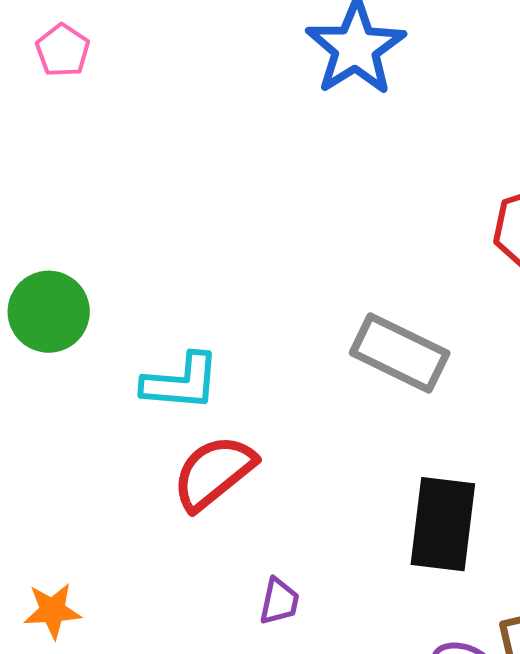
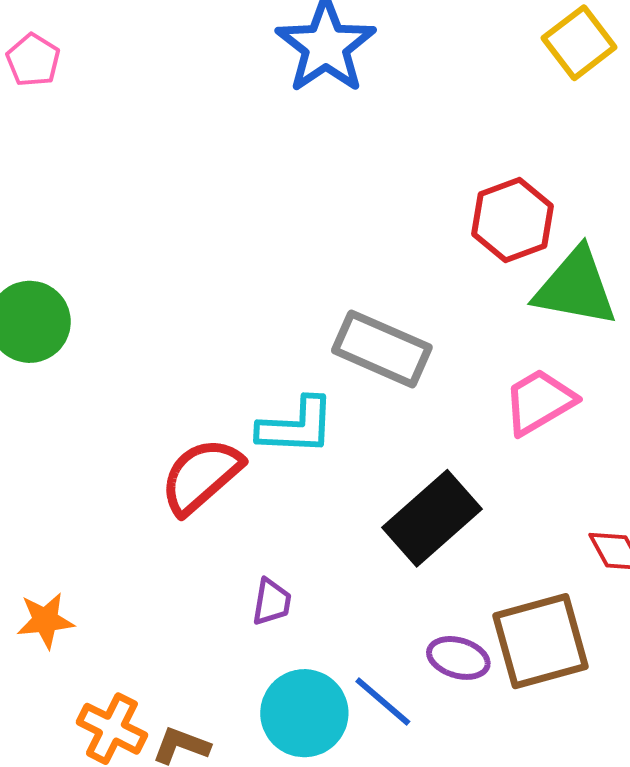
cyan L-shape: (181, 382) -> (296, 426), moved
black rectangle: (443, 524) -> (432, 518), turned 44

